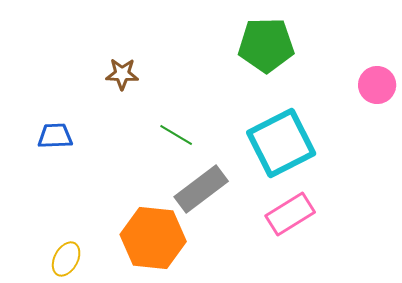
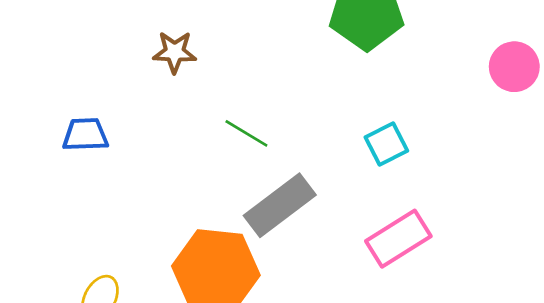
cyan square: (281, 143) -> (386, 144), size x0.5

